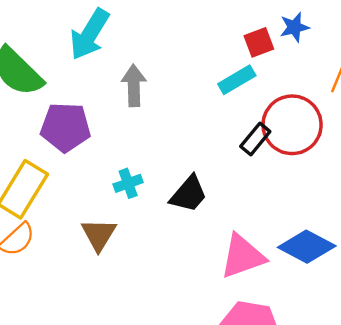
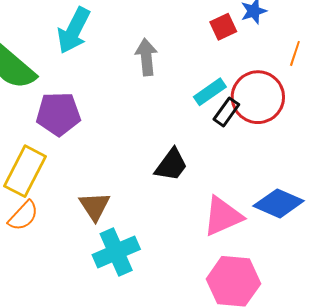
cyan rectangle: (237, 80) -> (210, 92), moved
gray arrow: (134, 86) -> (146, 57), moved
cyan cross: (128, 183) -> (116, 252), moved, size x1.8

